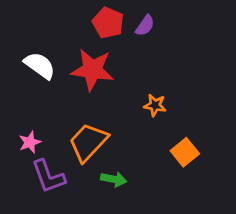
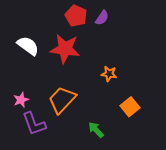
green arrow: (114, 179) -> (96, 130), moved, turned -144

